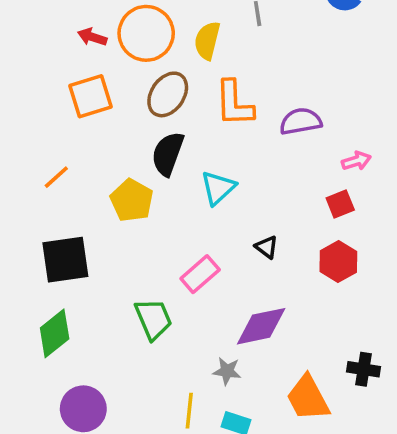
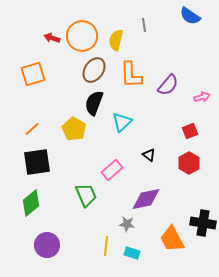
orange square: (90, 96) -> (33, 74), moved
purple semicircle: (301, 121) -> (168, 85), turned 140
pink arrow: (356, 161) -> (202, 97), moved
orange line: (56, 177) -> (32, 129), moved
black cross: (364, 369) -> (203, 223), size x1.4

